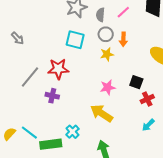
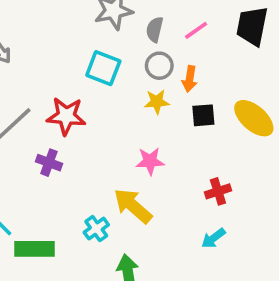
black square: (136, 82) -> (203, 115), moved, turned -32
cyan cross: (72, 132) -> (96, 229), moved

